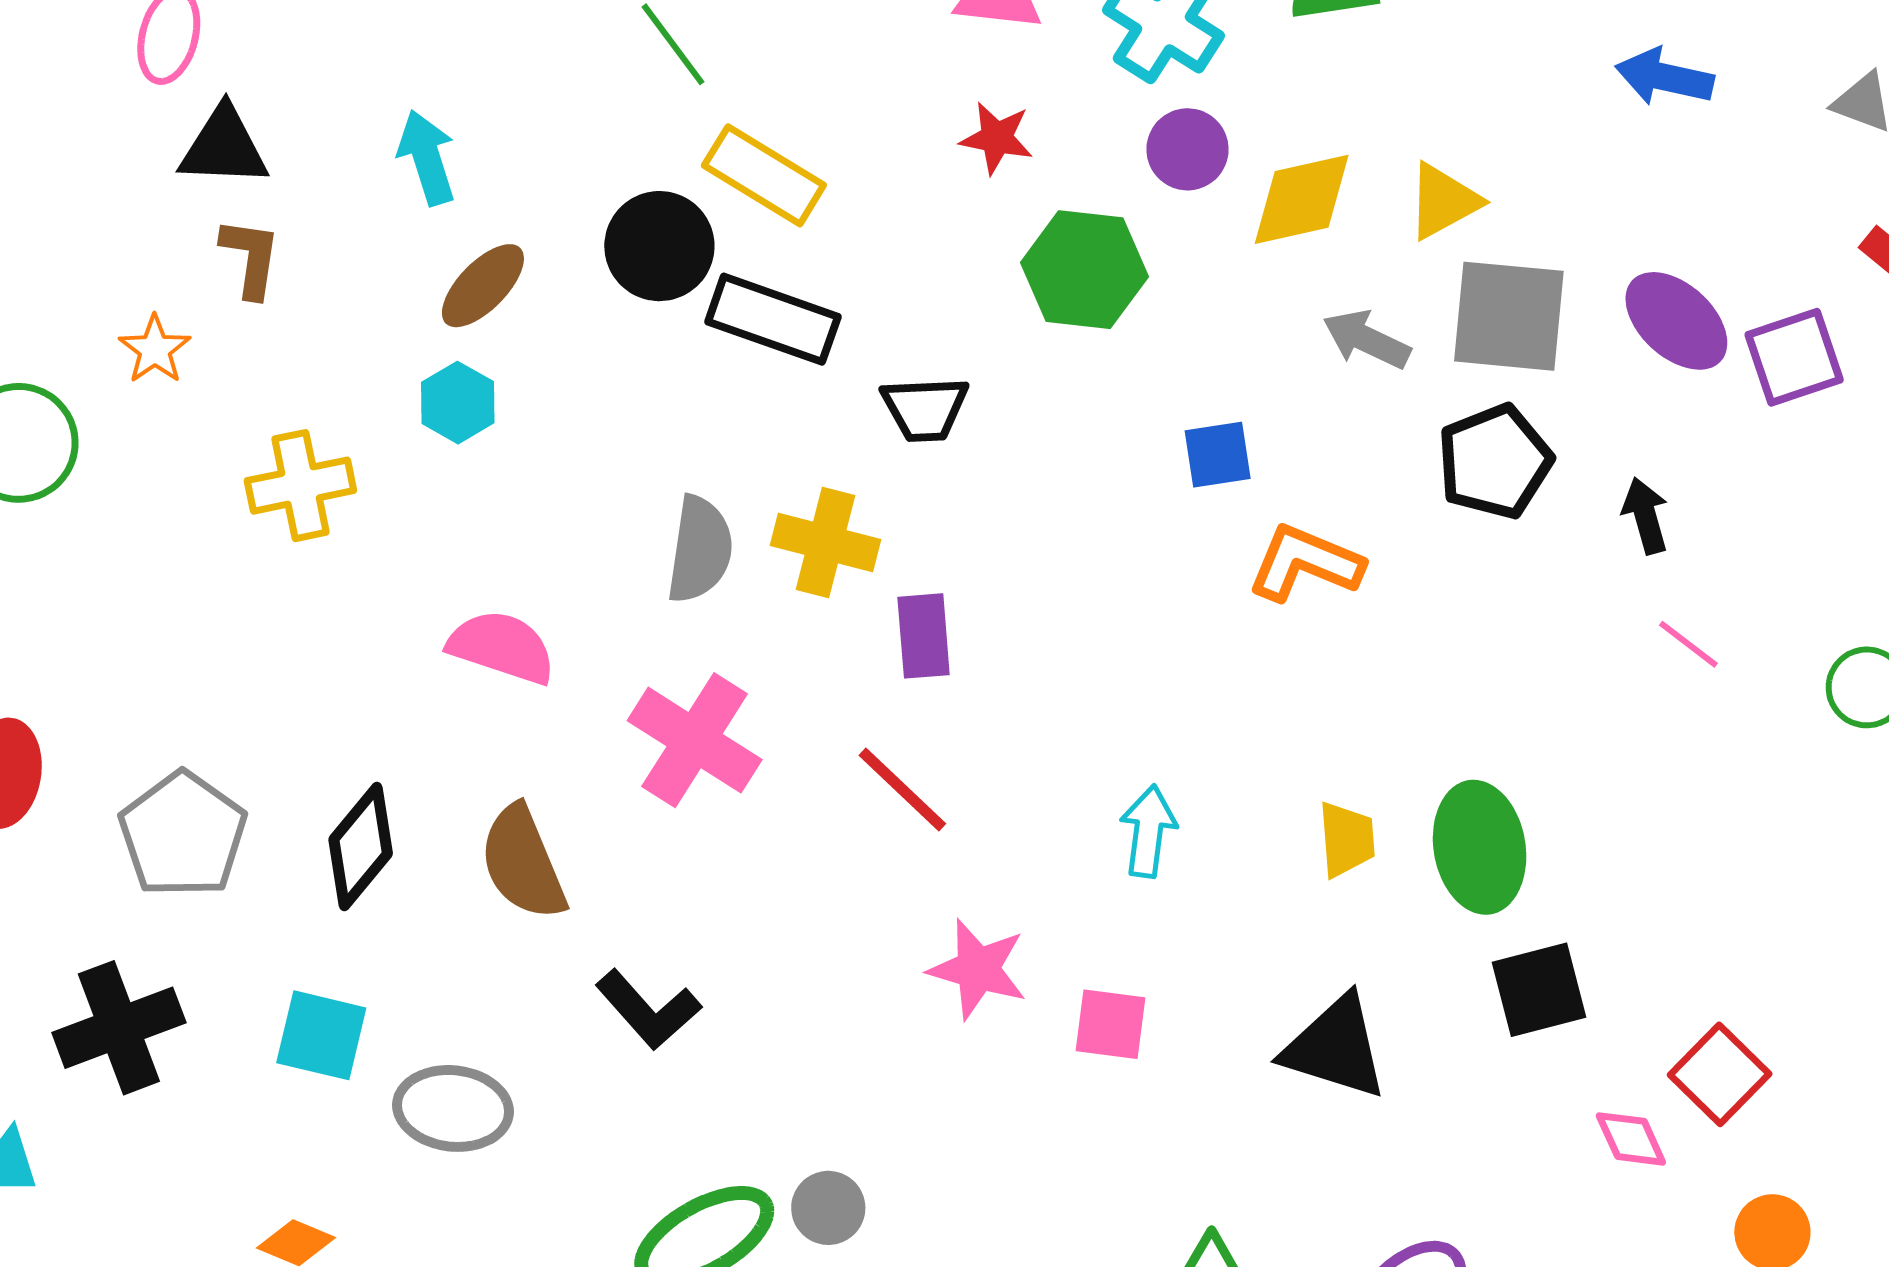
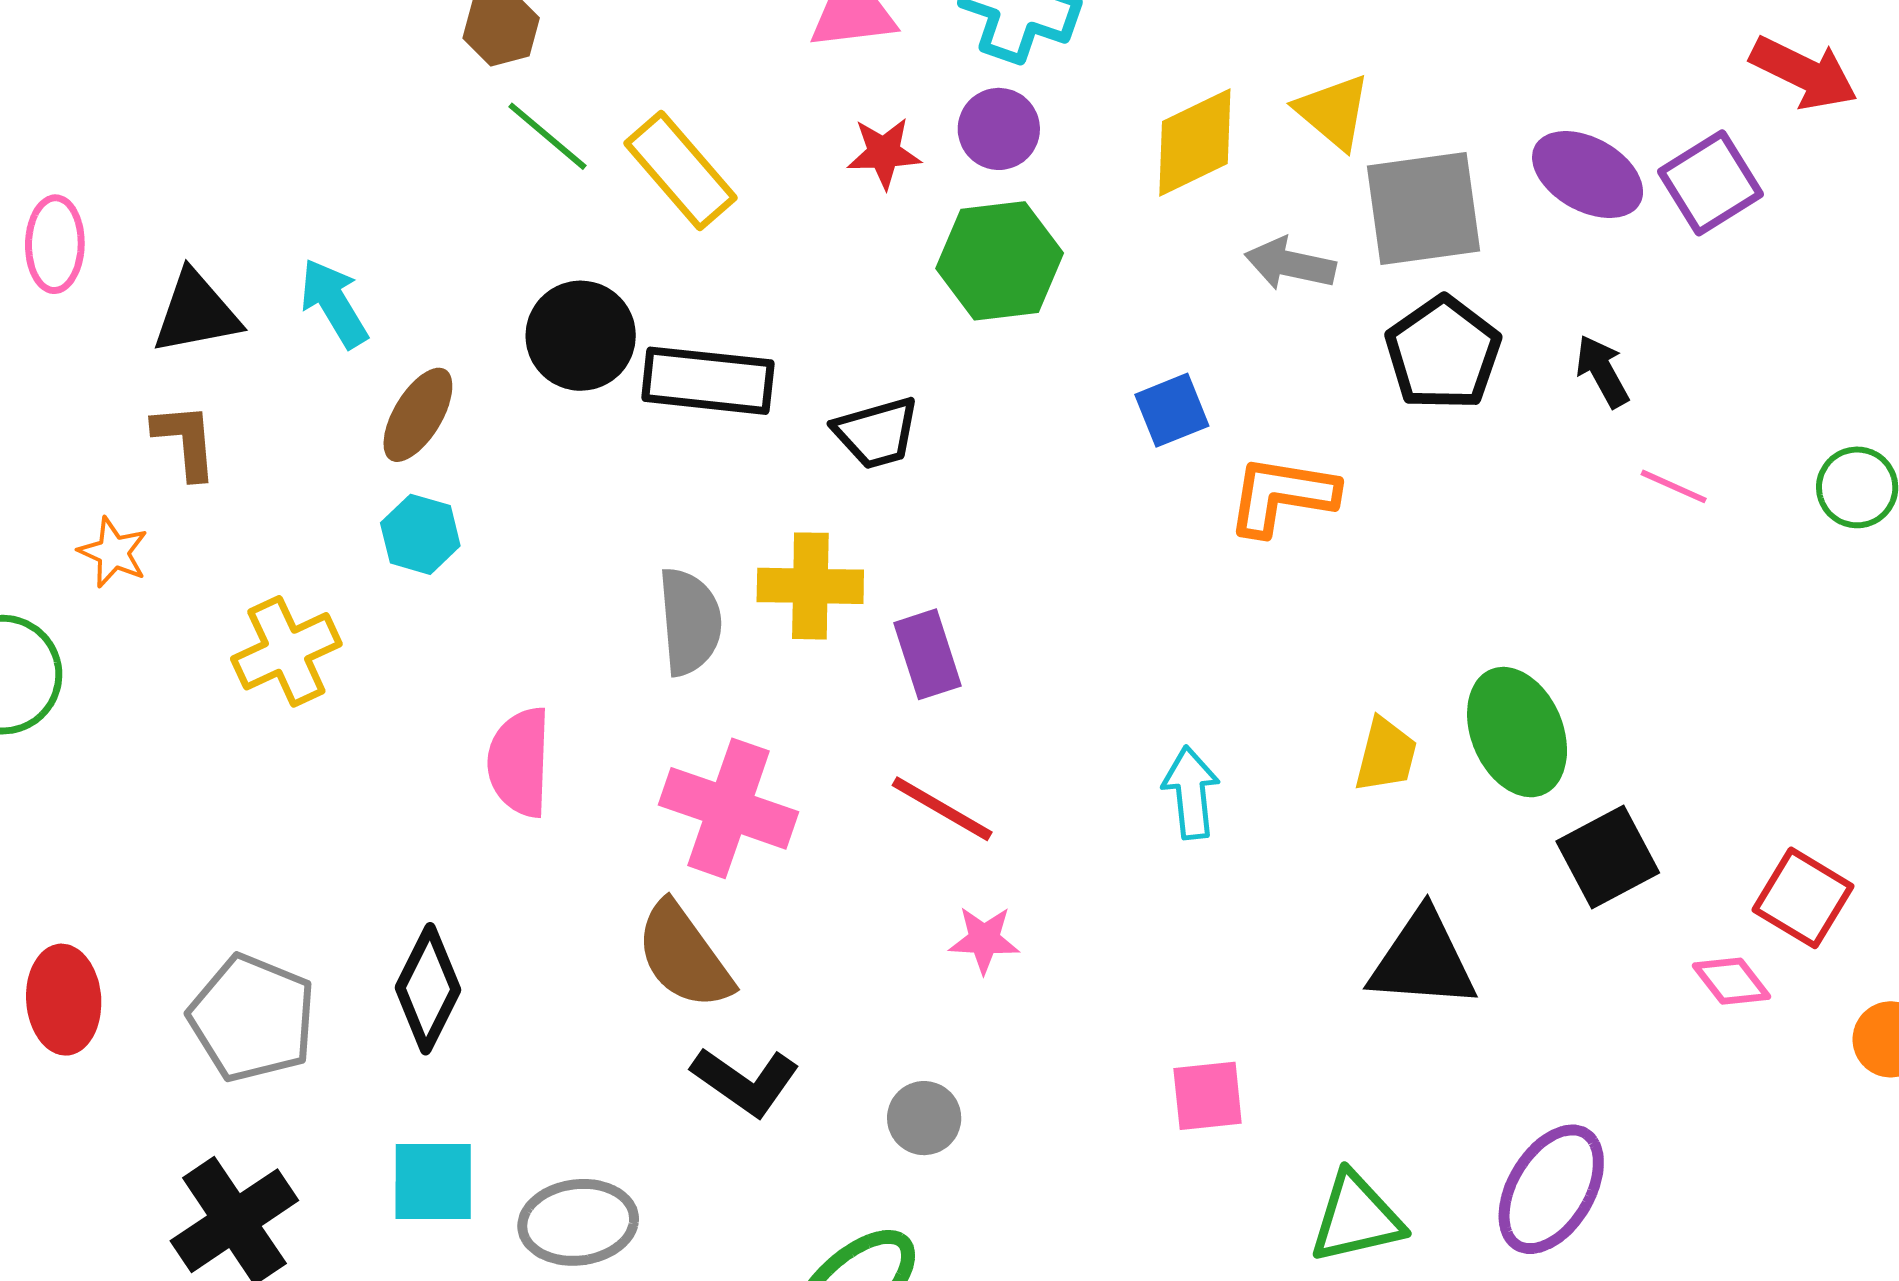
black triangle: (224, 147) -> (196, 313), moved
purple circle: (1188, 149) -> (999, 129), moved
yellow rectangle: (764, 175) -> (681, 170), moved, turned 31
yellow triangle: (1443, 201) -> (1333, 112), turned -38
pink semicircle: (502, 647) -> (519, 762), turned -93
yellow trapezoid: (1347, 839) -> (1386, 755), turned 32
brown semicircle: (523, 863) -> (684, 956), moved
pink star: (978, 969) -> (984, 940), moved, size x0.7
pink square: (1111, 1024) -> (1208, 1096), moved
gray circle: (828, 1208) -> (924, 1118), moved

